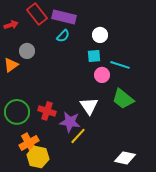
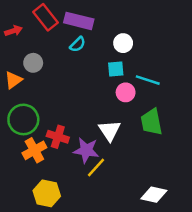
green trapezoid: (123, 99) -> (151, 122), turned 40
green circle: (17, 112) -> (23, 119), moved
orange cross: (29, 143) -> (34, 150), moved

